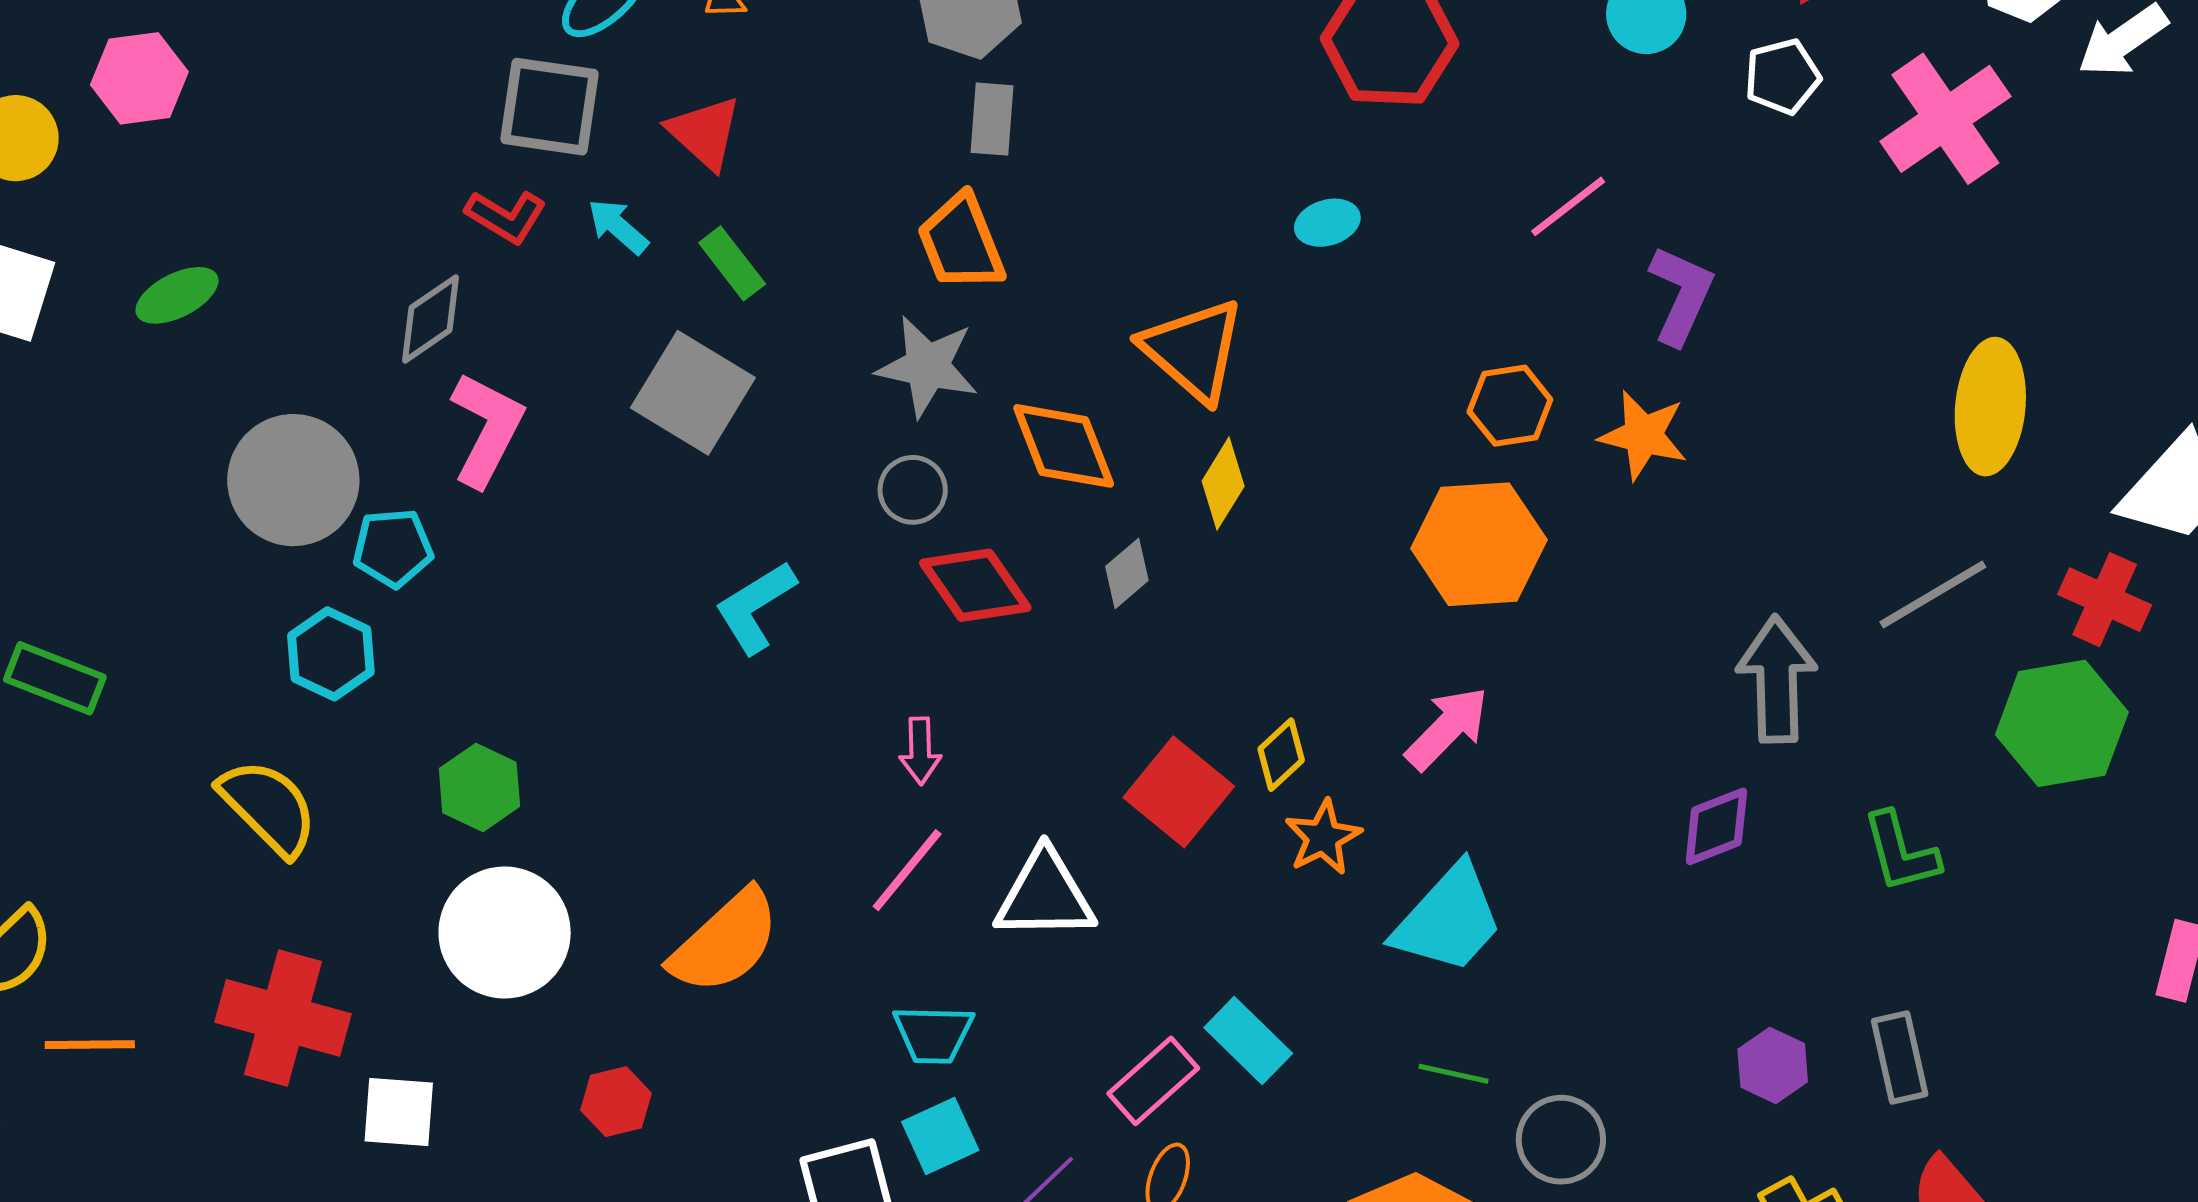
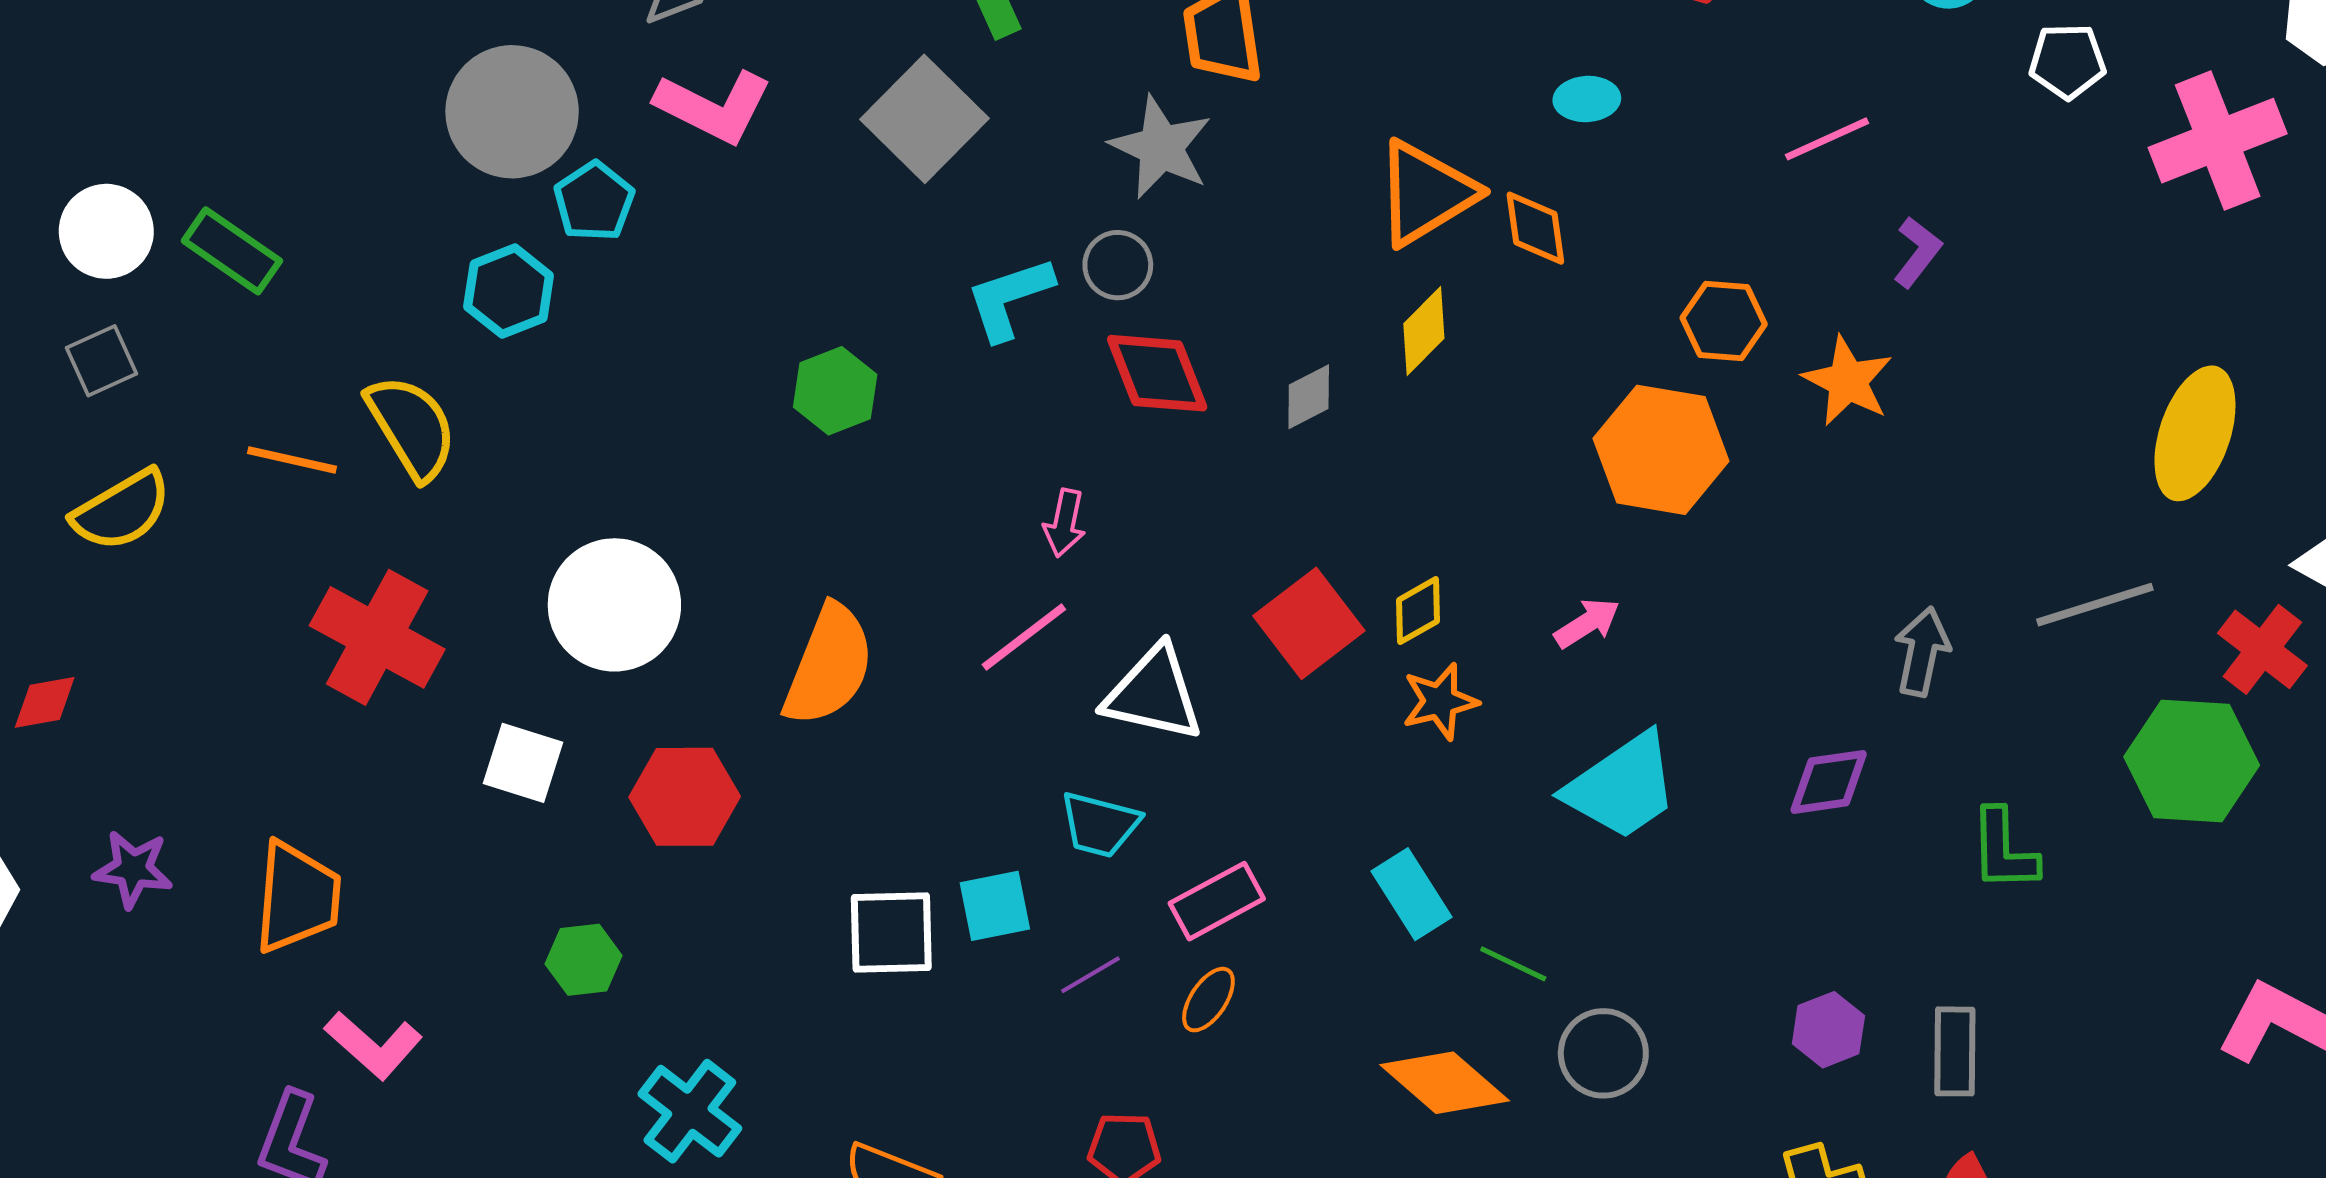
purple L-shape: (1681, 295) -> (1917, 252), size x0.7
orange triangle: (1193, 350) -> (1426, 193), turned 34
pink L-shape: (487, 429) -> (714, 107), turned 76
orange diamond: (1064, 446) -> (1535, 228), moved, size x0.7
cyan pentagon: (393, 548) -> (594, 201), turned 30
cyan L-shape: (755, 607) -> (1009, 298), moved
gray arrow: (1777, 679) -> (1922, 652), size x0.7
pink arrow: (1447, 728) -> (1587, 623), size x0.7
green hexagon: (479, 787) -> (835, 391), moved
cyan trapezoid: (1448, 919) -> (1622, 786), moved
orange semicircle: (725, 942) -> (829, 665), turned -39
cyan trapezoid: (933, 1034) -> (1100, 825), moved
cyan rectangle: (1248, 1040) -> (1412, 894), moved
orange line: (90, 1045) -> (292, 460), moved
red hexagon: (616, 1102) -> (685, 797), size x1.5
white square: (399, 1112) -> (523, 763), moved

